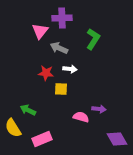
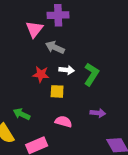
green L-shape: (93, 39) -> (91, 74), moved
pink semicircle: (81, 117) -> (63, 122), moved

